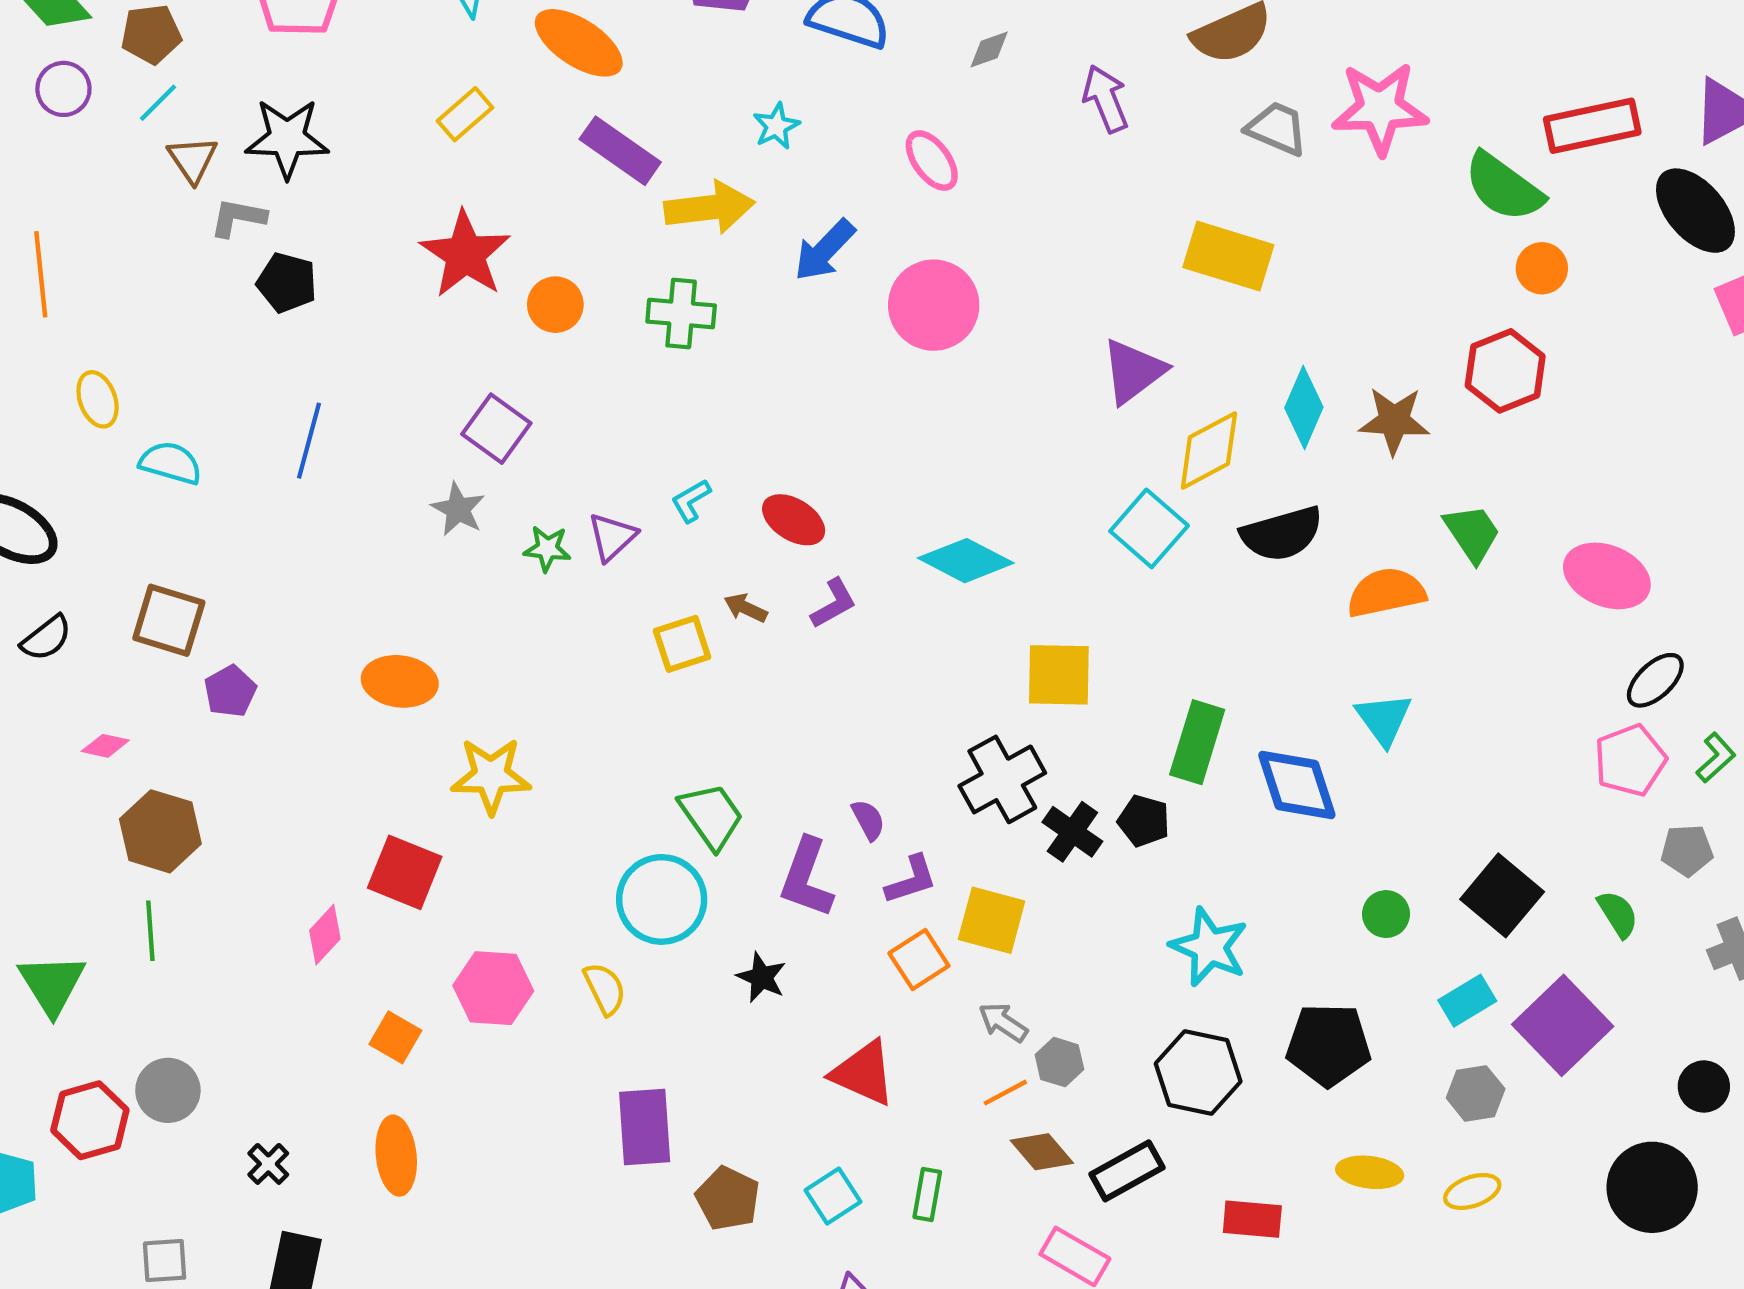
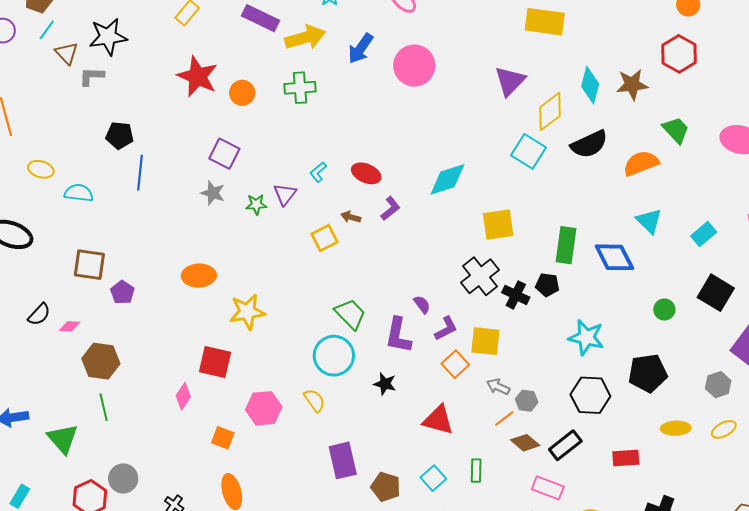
black pentagon: (287, 283) -> (120, 135), moved
yellow ellipse: (98, 399) -> (41, 169), turned -45
cyan diamond: (966, 561) -> (447, 179), turned -36
black semicircle: (46, 638) -> (39, 314), moved
cyan rectangle: (1467, 1001) -> (704, 234), moved

